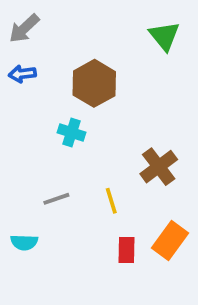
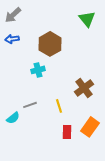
cyan cross: (72, 133) -> (38, 70), turned -32
cyan semicircle: (24, 242) -> (13, 118), moved, turned -40

